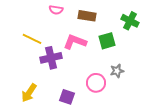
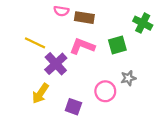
brown rectangle: (87, 16) -> (84, 18), moved
purple cross: (51, 58) -> (56, 64), turned -30
yellow arrow: (29, 93) -> (40, 93), moved

